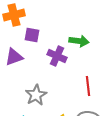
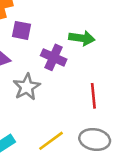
gray star: (36, 95) -> (27, 87), moved

